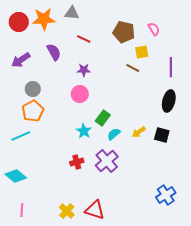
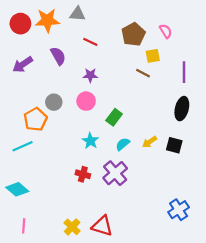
brown pentagon: (124, 32) -> (133, 34), turned 30
gray circle: (33, 89) -> (54, 102), moved
green rectangle: (103, 118) -> (114, 117), moved
red cross: (77, 162) -> (83, 174), turned 32

